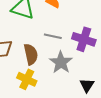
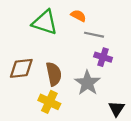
gray line: (53, 36) -> (94, 35), moved
purple cross: (84, 39) -> (103, 57), moved, size x0.7

